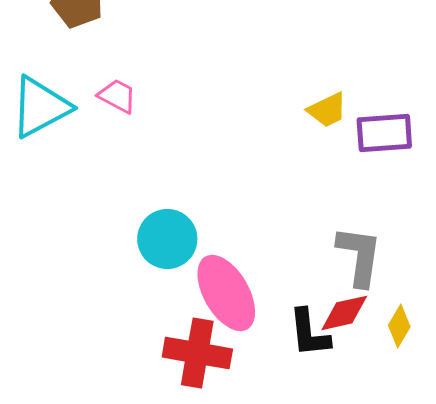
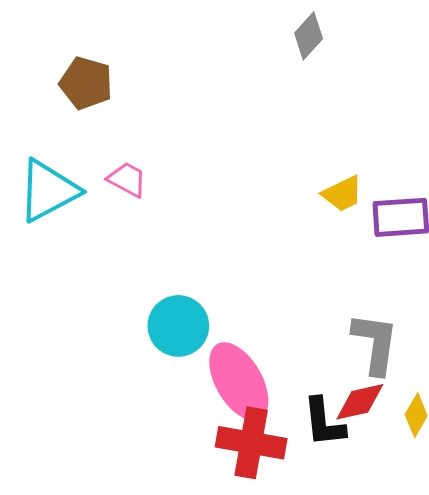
red cross: (197, 353) -> (251, 443), moved

